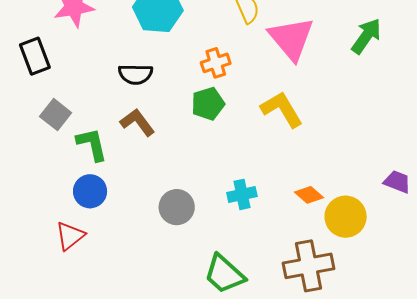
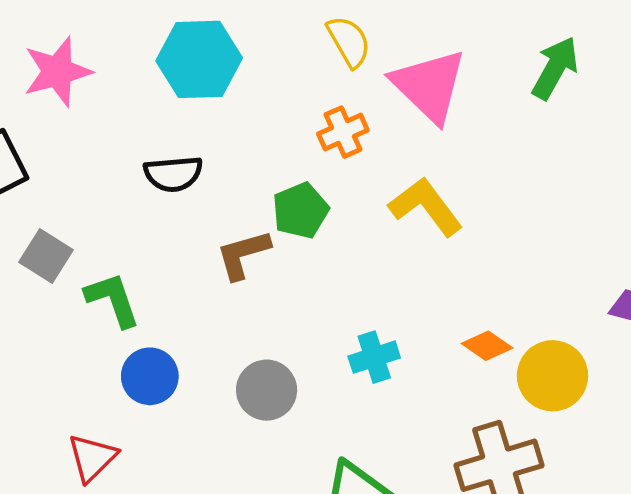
orange cross: (216, 63) -> (343, 132), moved
brown L-shape: (137, 122) -> (243, 254), moved, turned -63
blue circle: (90, 191) -> (150, 376), moved

